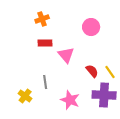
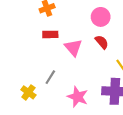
red semicircle: (92, 71) -> (102, 42), moved
gray line: (45, 82) -> (50, 77), turned 40

